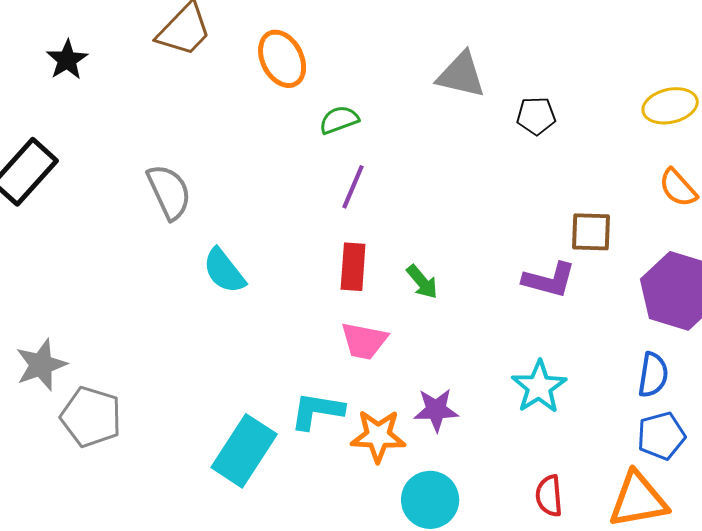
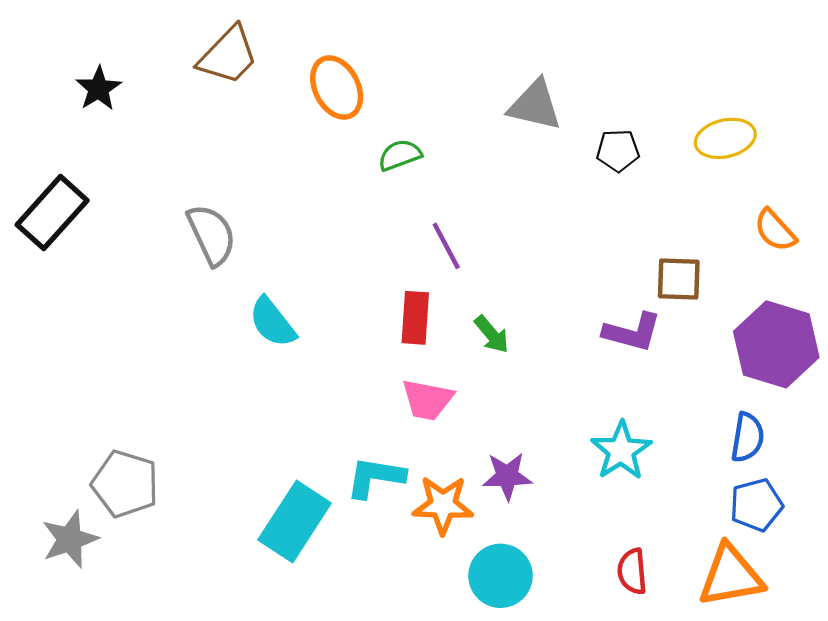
yellow ellipse: (670, 106) -> (725, 138), moved
purple line: (353, 187) -> (446, 246), moved, turned -51
gray star: (41, 365) -> (70, 539), moved

